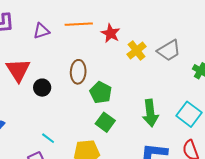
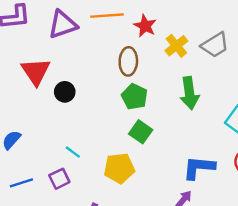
purple triangle: (41, 31) -> (63, 25), size x1.5
brown ellipse: (78, 72) -> (128, 61), moved
green arrow: (150, 113) -> (189, 93), moved

